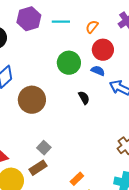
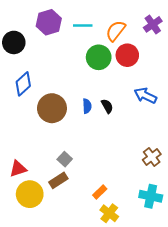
orange semicircle: (92, 27) -> (116, 31), size x1.5
green circle: (69, 63) -> (99, 57), moved
blue semicircle: (98, 71) -> (87, 106), moved, turned 64

